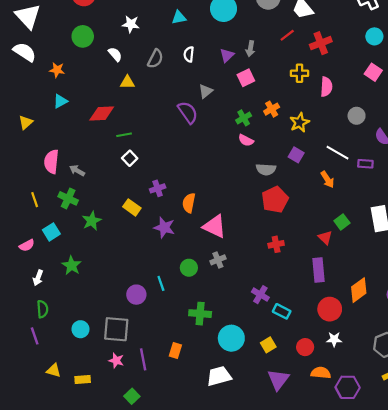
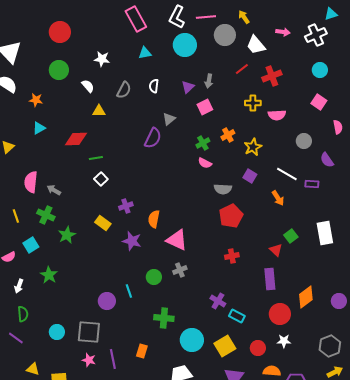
pink semicircle: (326, 87) -> (277, 115), turned 84
purple semicircle: (188, 112) -> (153, 138), turned 60
purple line: (35, 336) -> (16, 338), turned -35
yellow square: (268, 345) -> (225, 346), size x1.5

